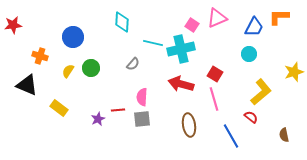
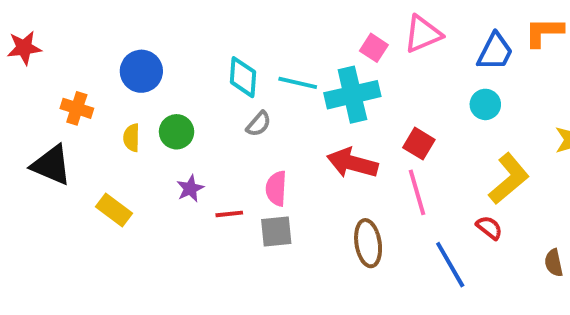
cyan diamond: (122, 22) -> (243, 77), moved
yellow semicircle: (68, 71) -> (132, 138), turned -32
purple star: (98, 119) -> (190, 188), moved

